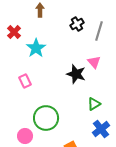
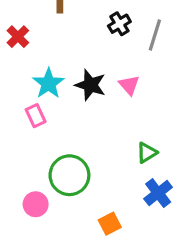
cyan star: (36, 48) -> (49, 83), moved
pink triangle: (94, 62) -> (129, 85), moved
black star: (76, 74) -> (90, 85), moved

